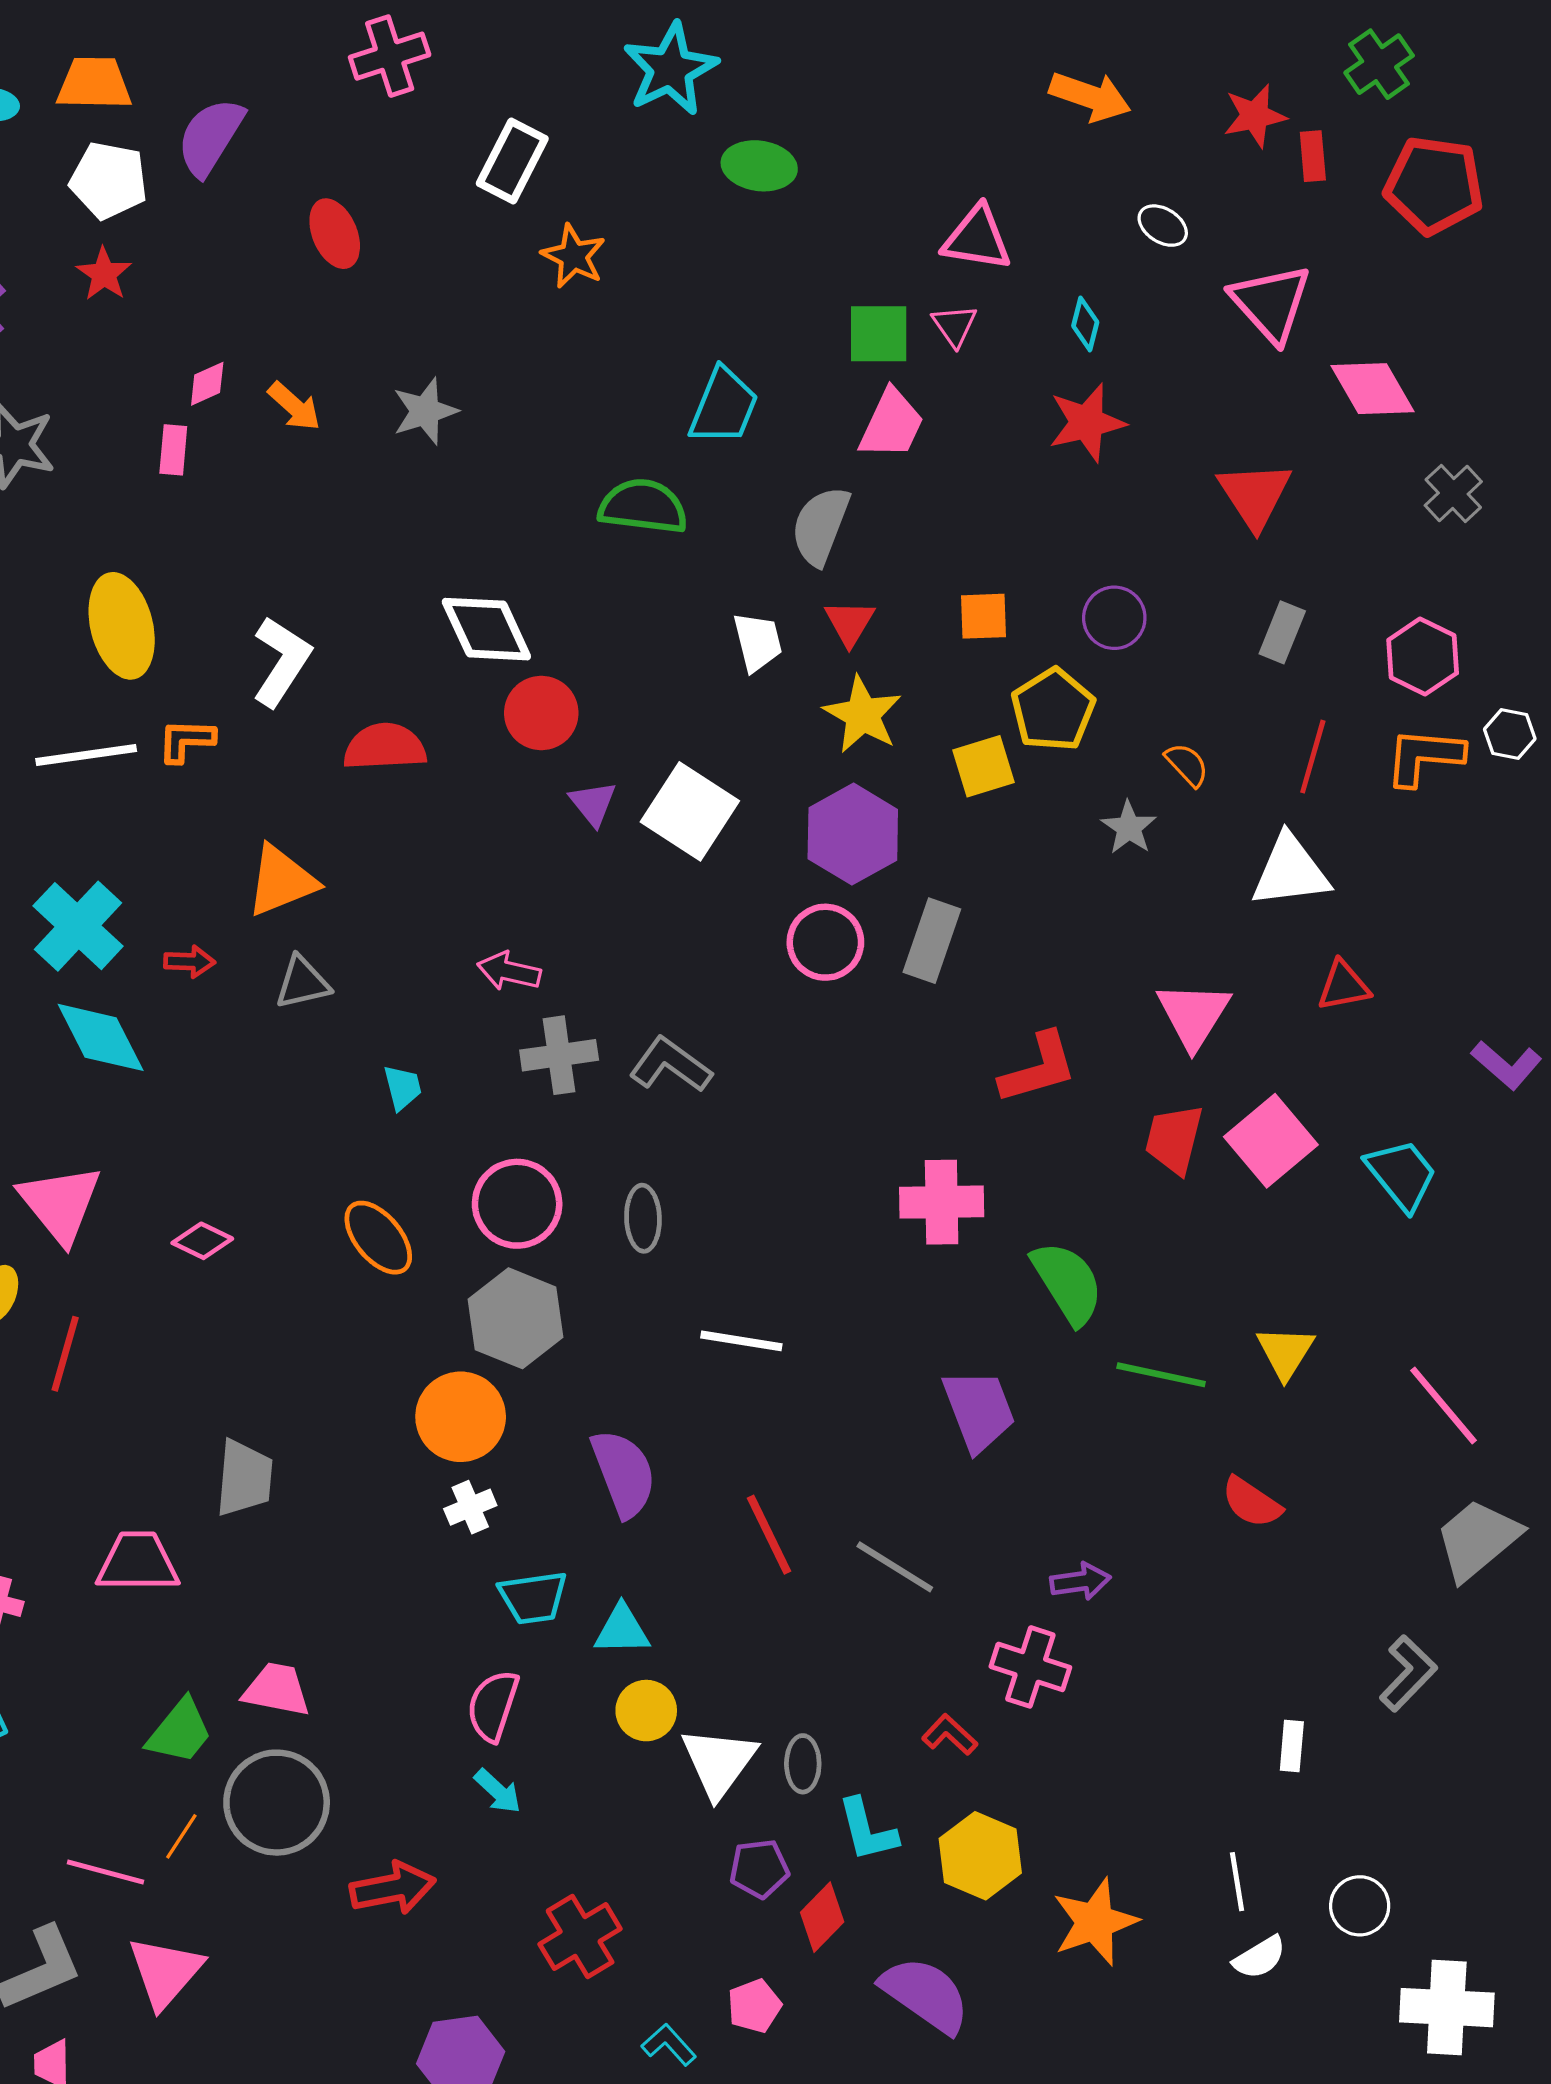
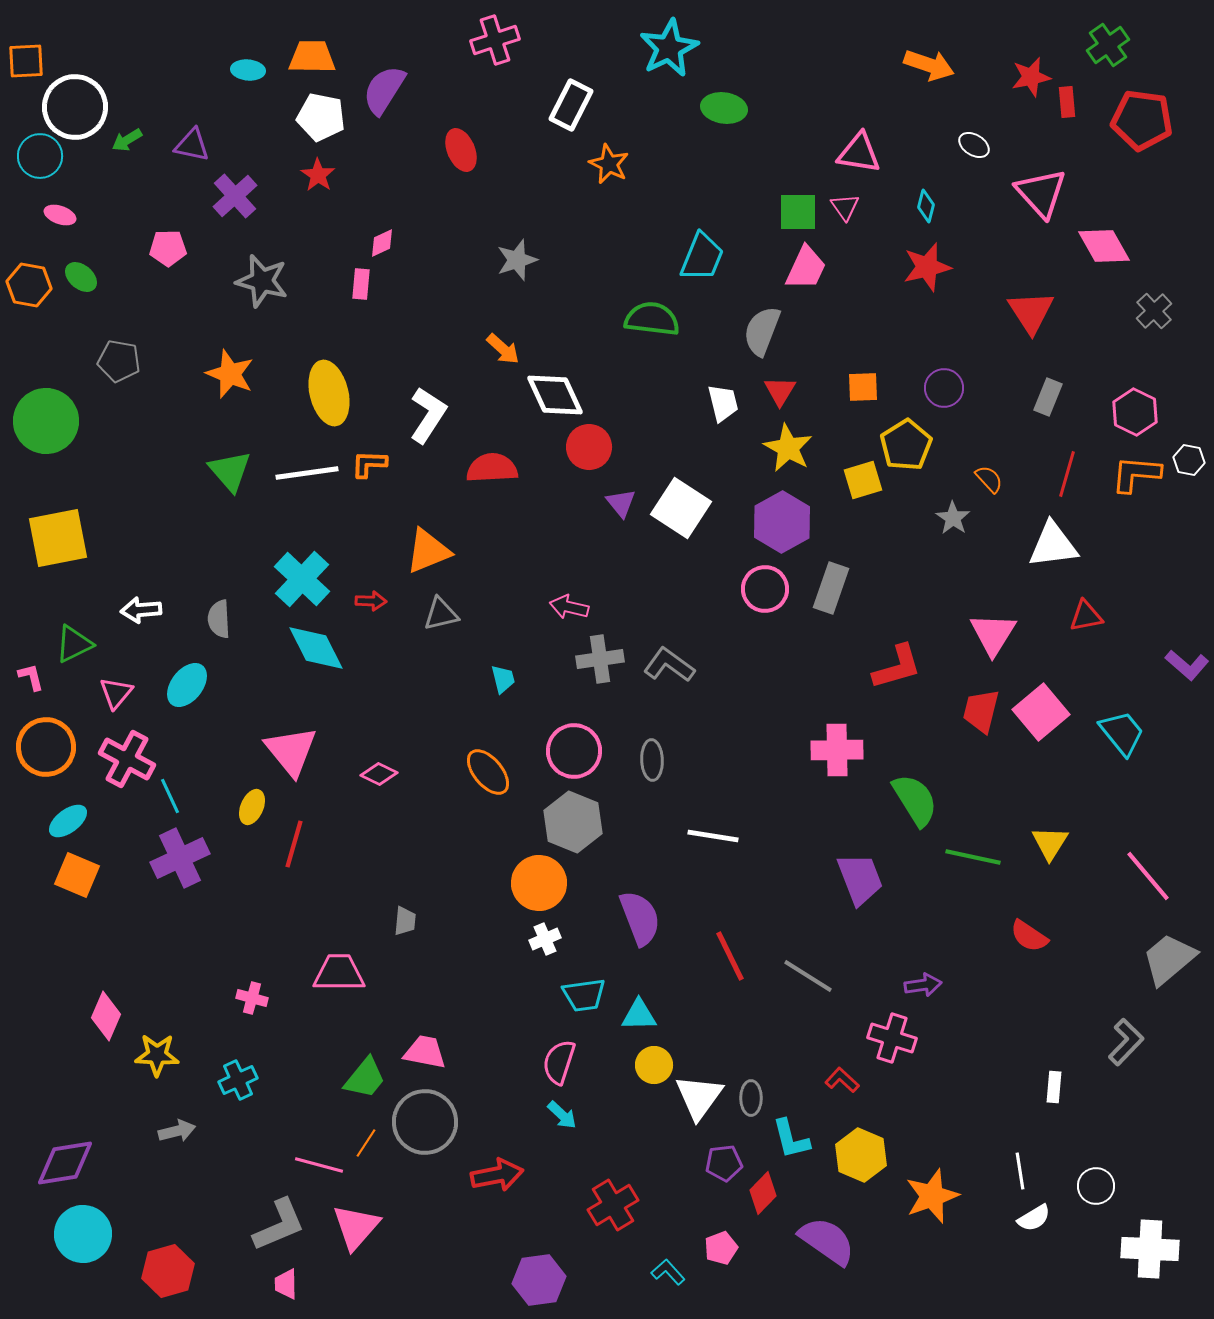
orange arrow: (294, 406) -> (503, 349), moved
gray trapezoid: (244, 1478) -> (405, 921), size x0.6

